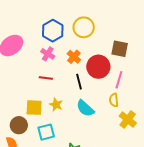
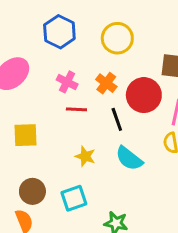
blue hexagon: (53, 31) -> (59, 32), moved
red line: (46, 78) -> (76, 109), moved
yellow square: (34, 108) -> (26, 135), moved

